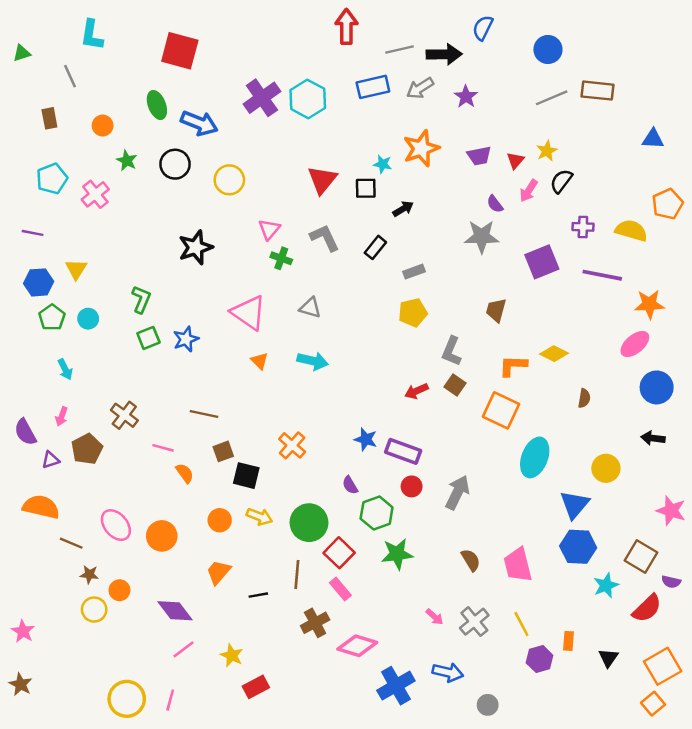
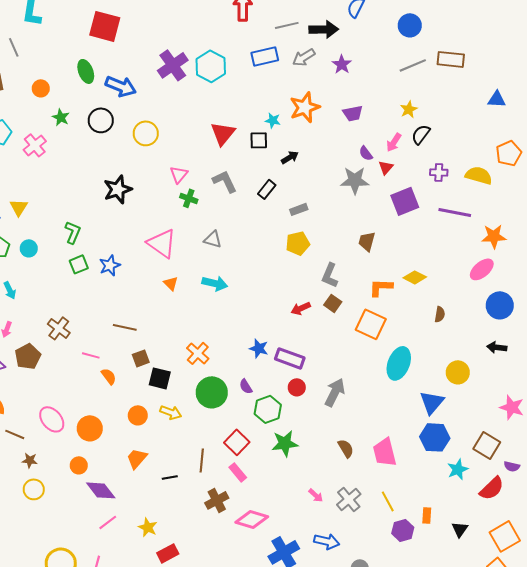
red triangle: (515, 161) -> (386, 167), moved
green circle: (309, 523) -> (212, 392), moved
orange circle: (119, 590) -> (79, 465), moved

